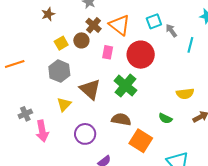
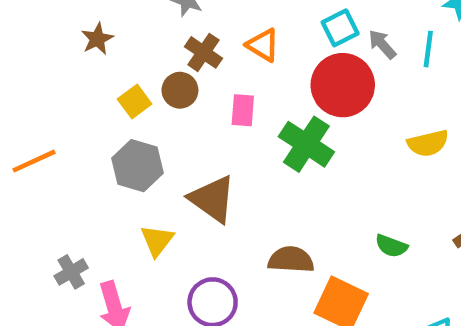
orange triangle: (120, 25) -> (263, 45), size x0.7
cyan line: (190, 45) -> (428, 49), moved
red circle: (141, 55) -> (343, 85), moved
green cross: (125, 86) -> (306, 144), moved
yellow semicircle: (185, 94) -> (428, 143), moved

